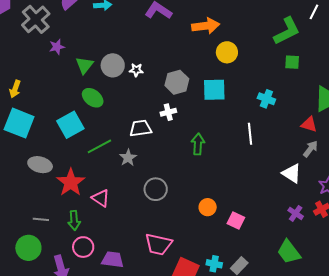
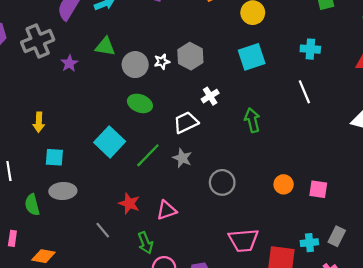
gray cross: (36, 19) -> (38, 41), turned 36
green triangle: (84, 65) -> (105, 47), moved, turned -42
gray hexagon: (177, 82) -> (190, 56), moved
green ellipse: (93, 98) -> (140, 103), moved
cyan square: (19, 123) -> (54, 157), size x0.6
gray ellipse: (40, 165) -> (63, 191), moved
red star: (71, 182) -> (129, 203), size x0.7
pink triangle: (101, 198) -> (166, 210), turned -36
gray line: (41, 219) -> (103, 230), moved, turned 63

